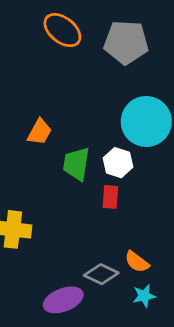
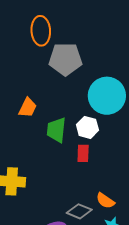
orange ellipse: (62, 30) -> (41, 31), turned 52
gray pentagon: (126, 42) -> (65, 59), moved

